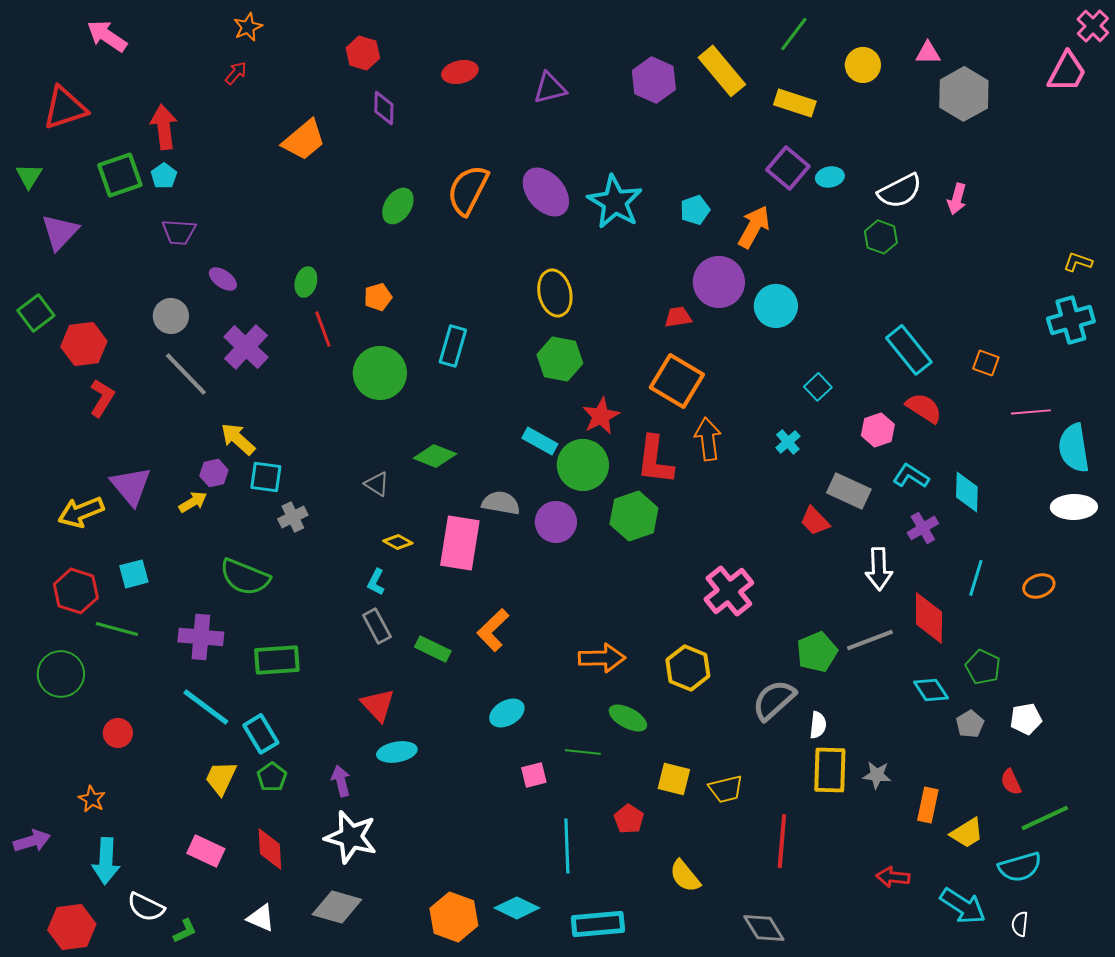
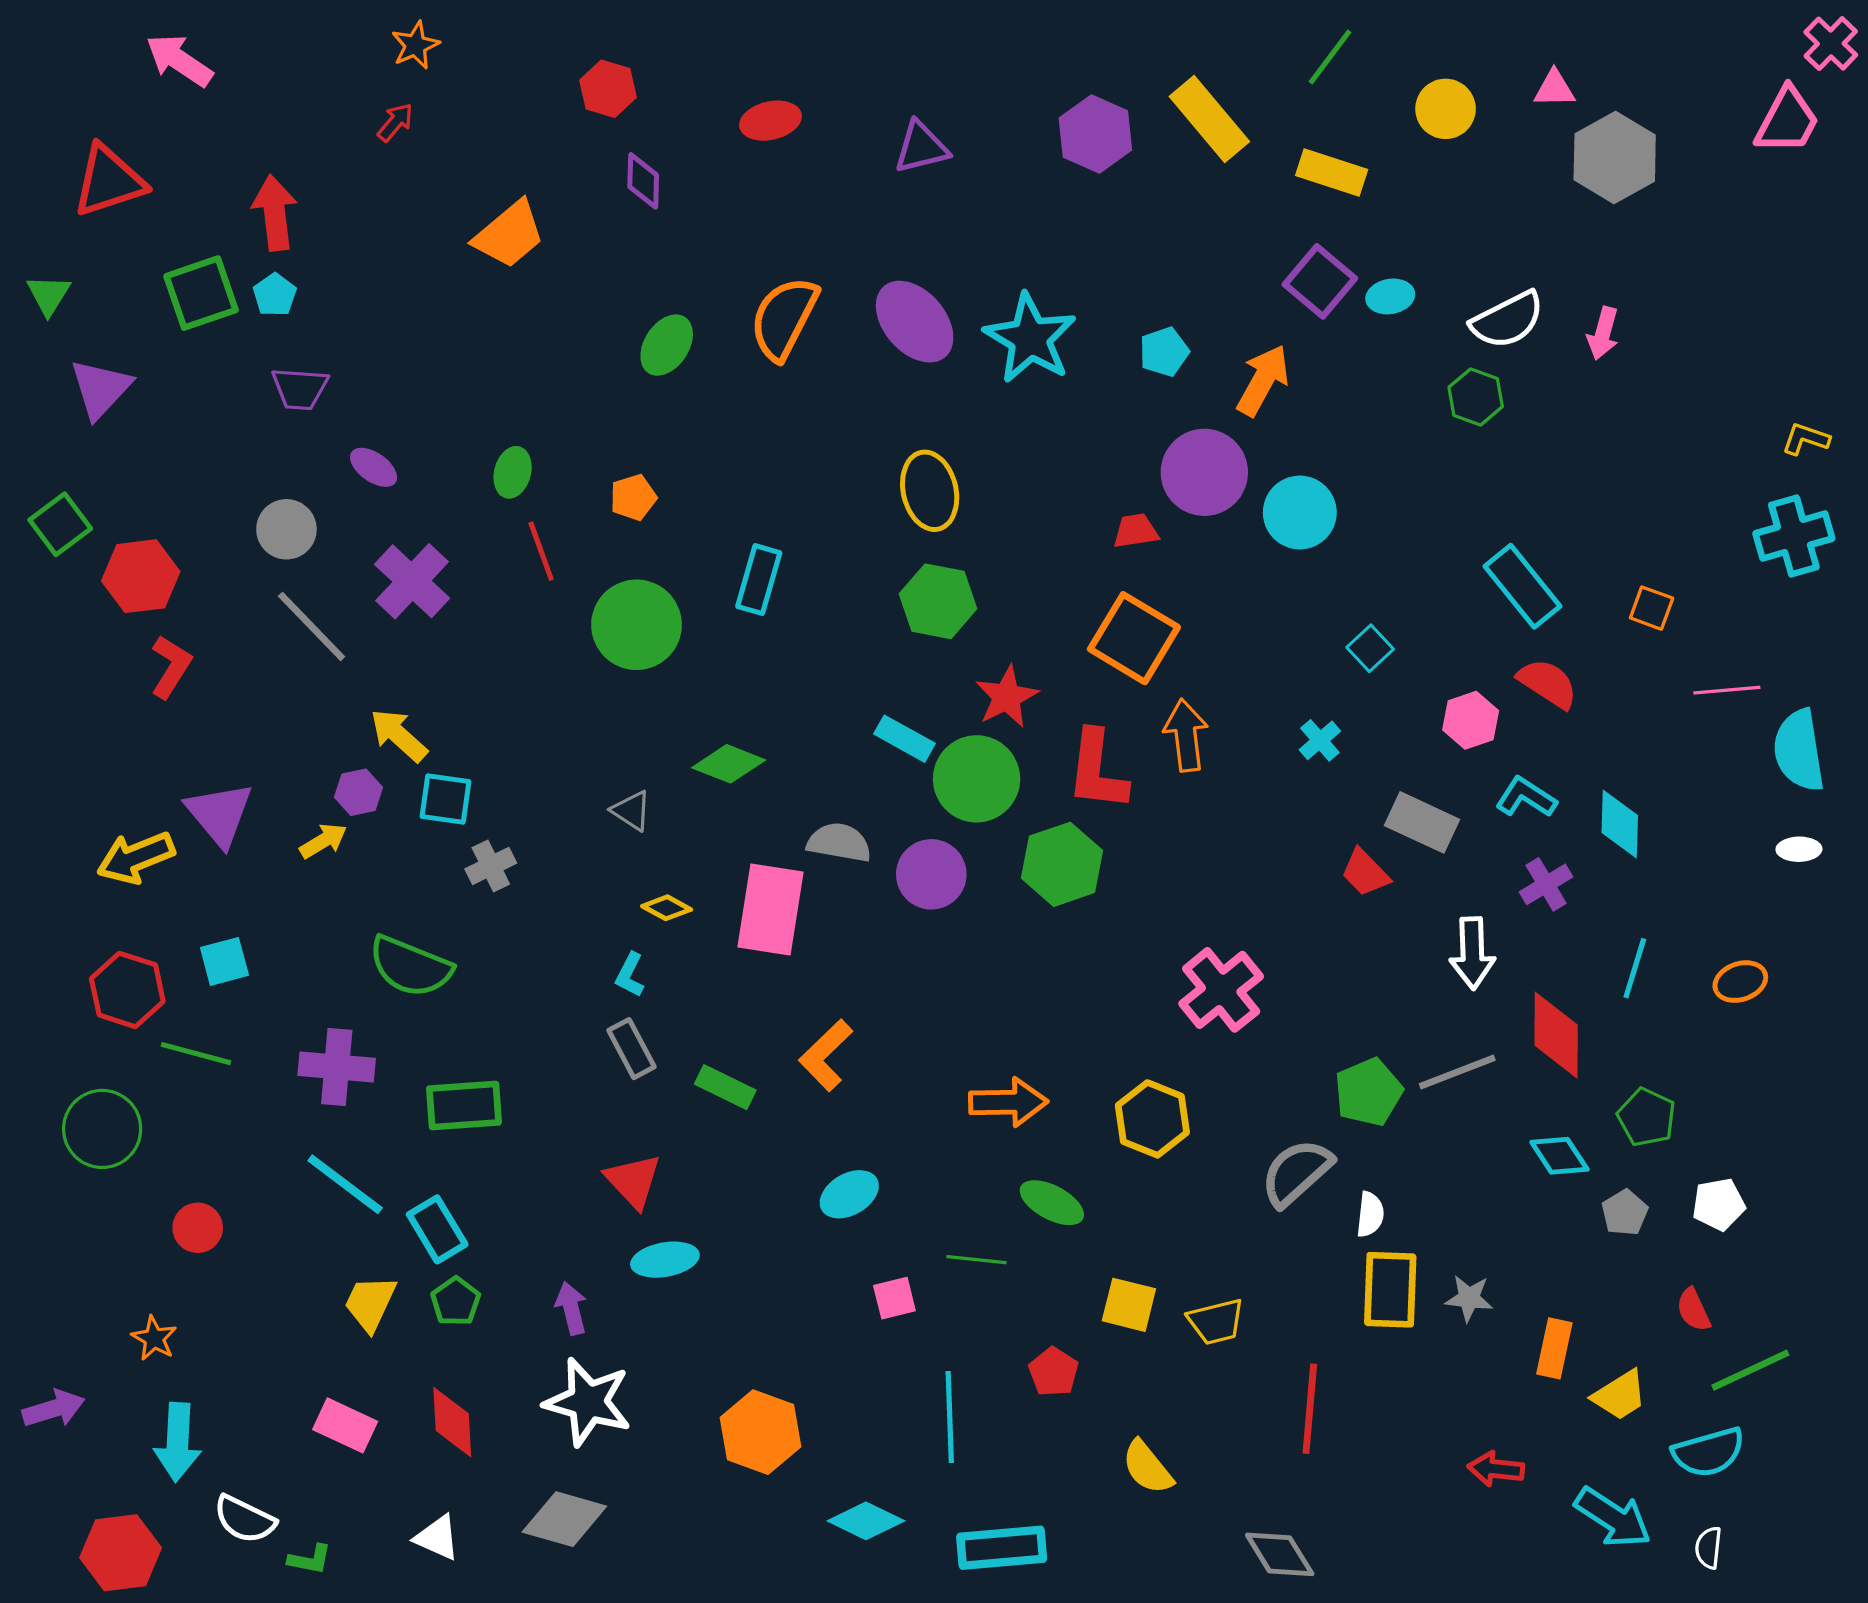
white ellipse: (1074, 507) -> (1799, 849), size x0.6
orange hexagon: (454, 917) -> (760, 1432), moved
green L-shape: (185, 931) -> (310, 1559), turned 36

